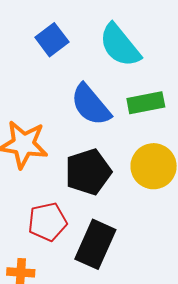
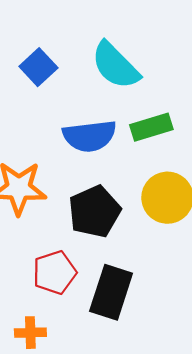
blue semicircle: (91, 105) -> (90, 136), turned -51

